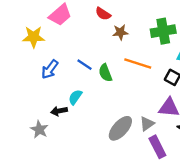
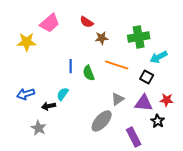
blue line: (84, 65) -> (71, 66), turned 56
blue arrow: (50, 69) -> (26, 94), moved, turned 36
gray triangle: (147, 124) -> (118, 99), moved
gray star: (39, 129) -> (39, 128), moved

